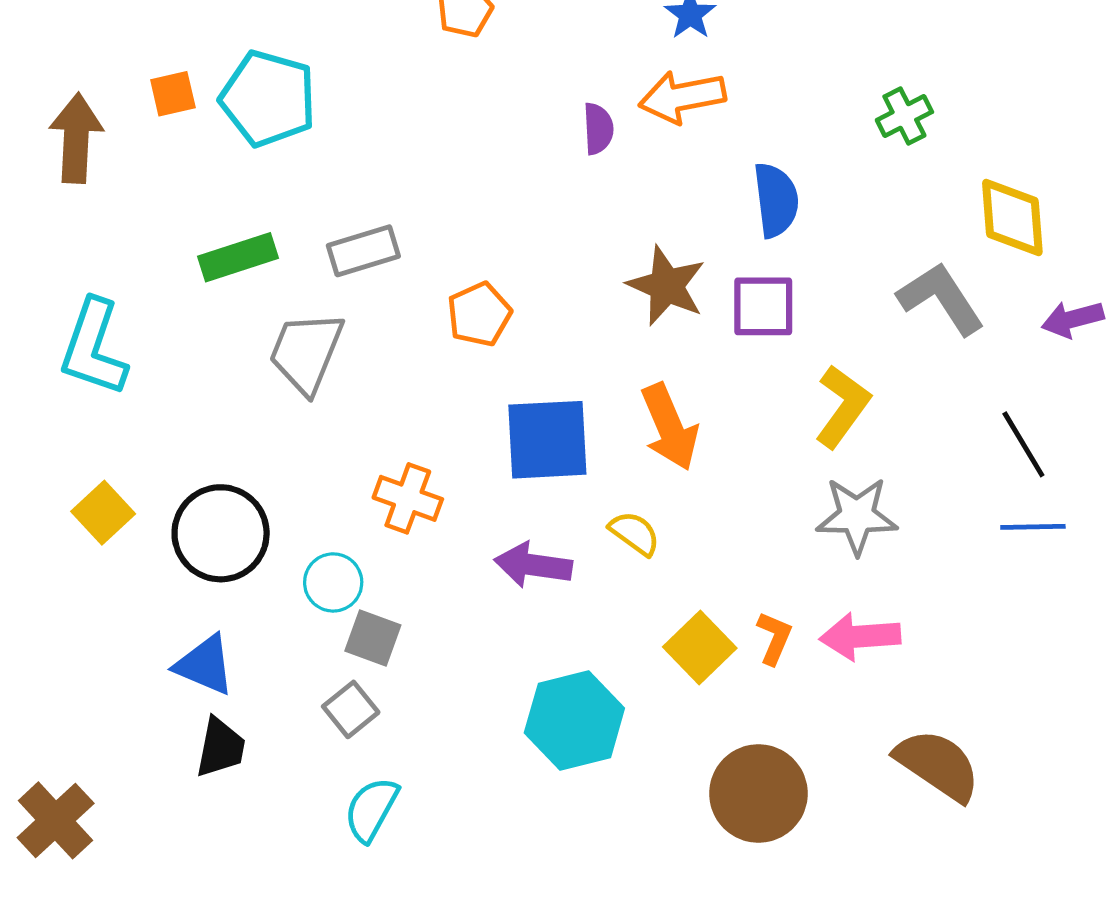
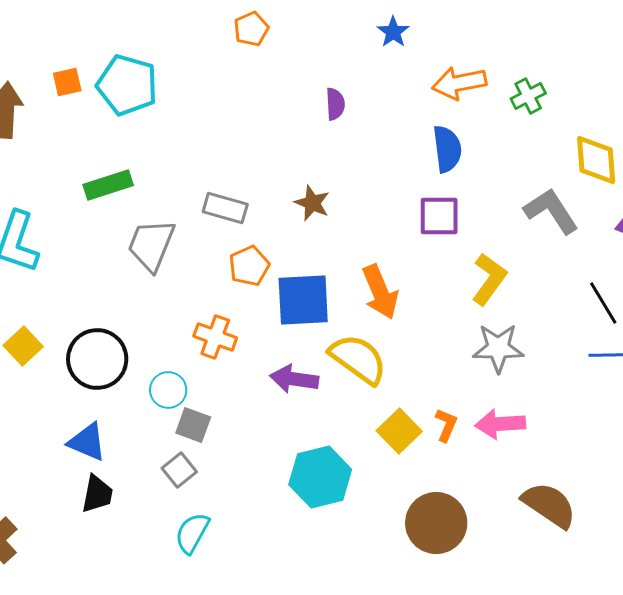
orange arrow: (682, 97) -> (459, 83), moved
gray rectangle: (363, 251) -> (225, 208), moved, turned 33
brown star: (666, 286) -> (312, 203), moved, size x0.7
orange pentagon: (479, 314) -> (249, 266), moved
yellow semicircle: (635, 533) -> (358, 359), size x1.8

